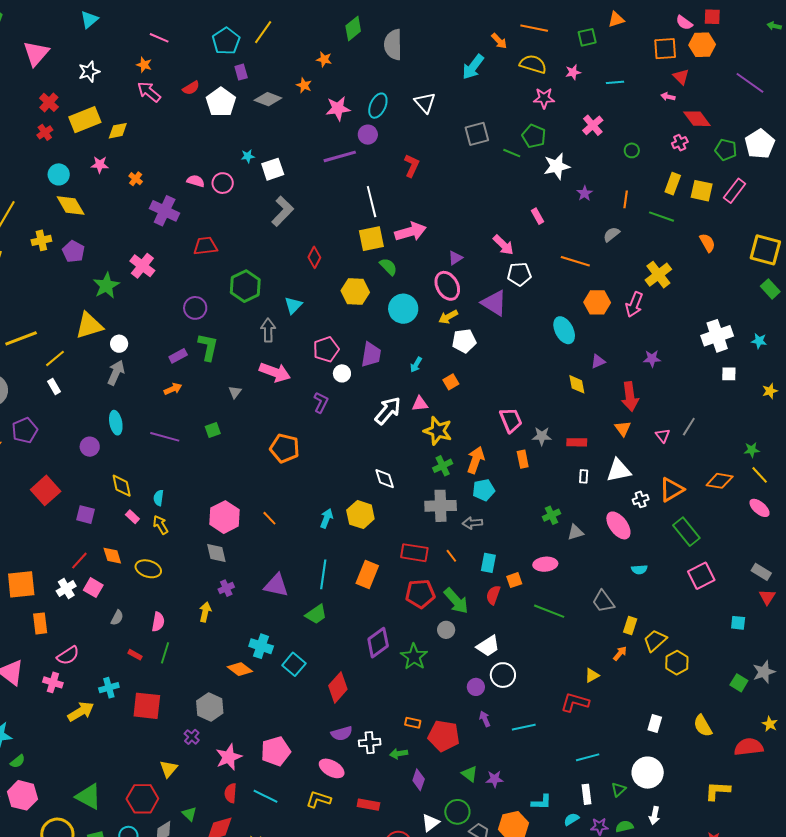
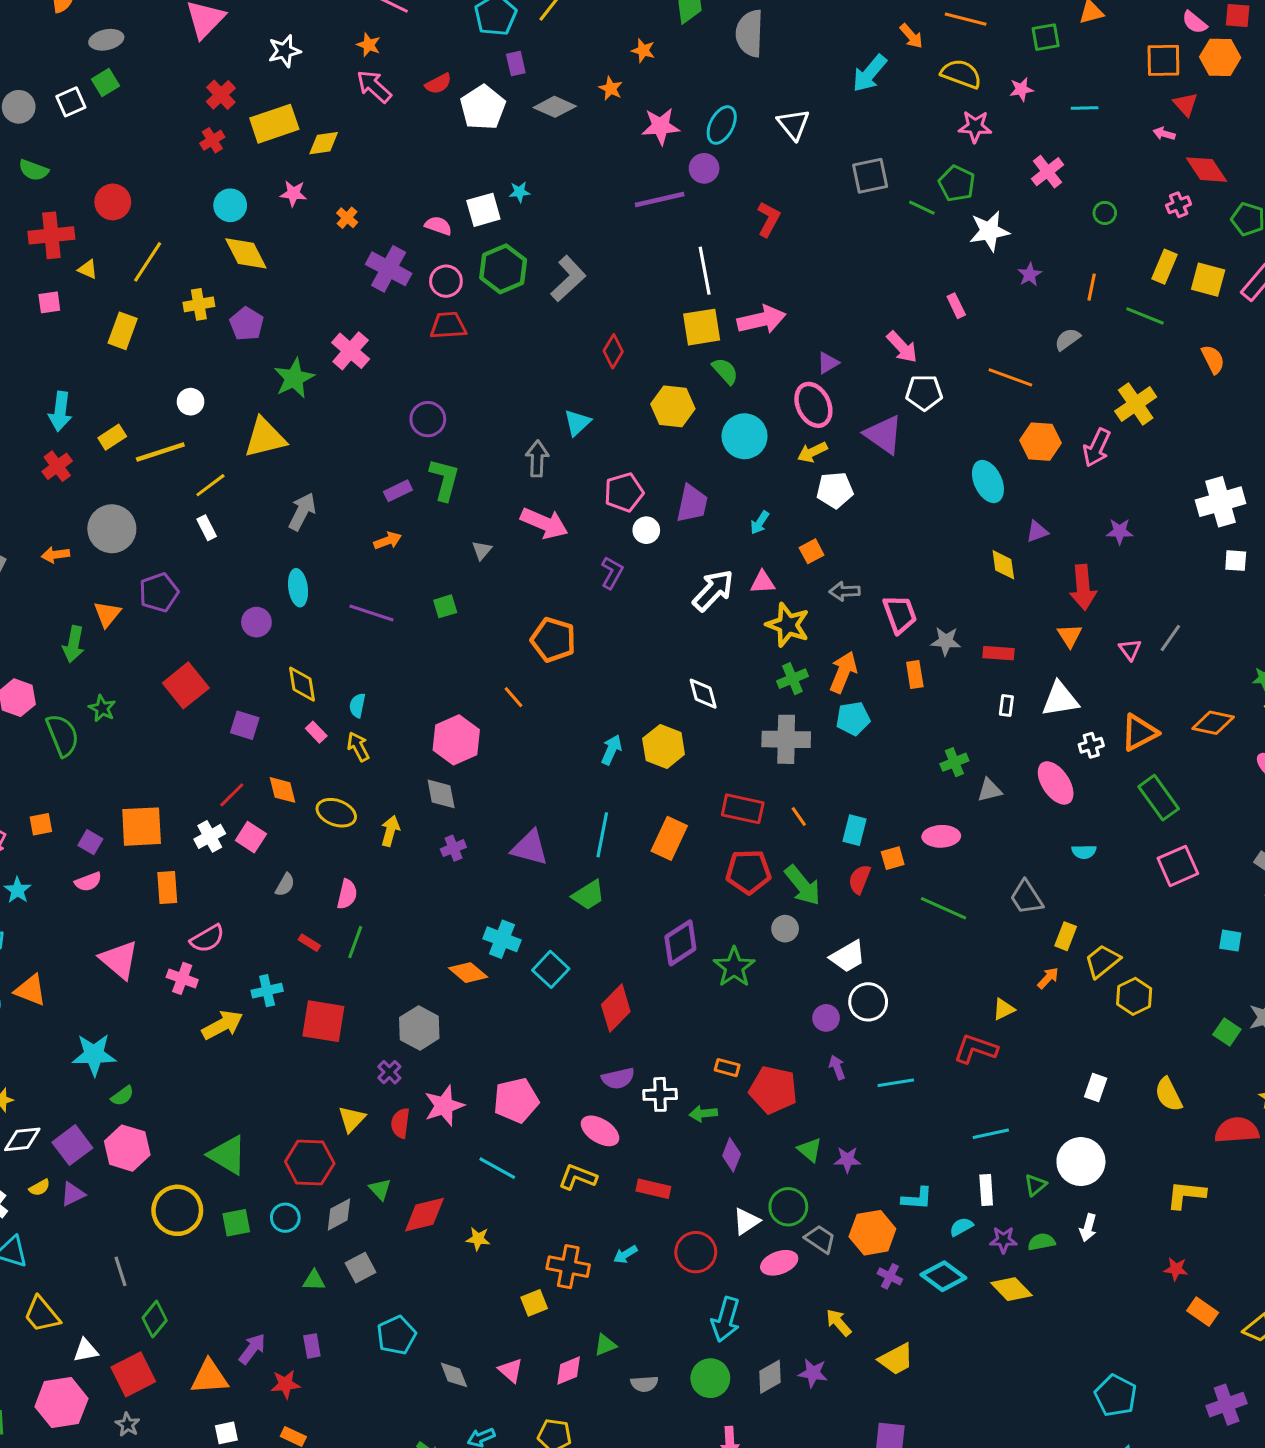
white square: (273, 169) -> (483, 210), moved
pink circle: (223, 183) -> (446, 281), moved
green hexagon: (245, 286) -> (503, 269), moved
white circle: (119, 344) -> (191, 402), moved
orange line: (269, 518) -> (514, 697), moved
gray arrow: (472, 523) -> (845, 591), moved
yellow arrow: (205, 612) -> (390, 831), moved
red semicircle: (231, 793) -> (400, 1123), moved

